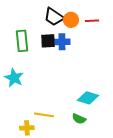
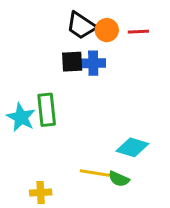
green rectangle: (22, 41) -> (47, 110), moved
yellow line: (44, 115) -> (95, 173), moved

